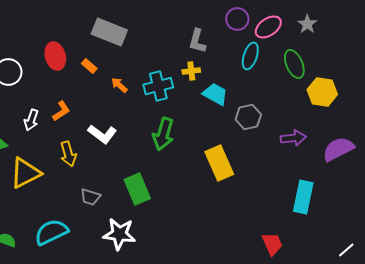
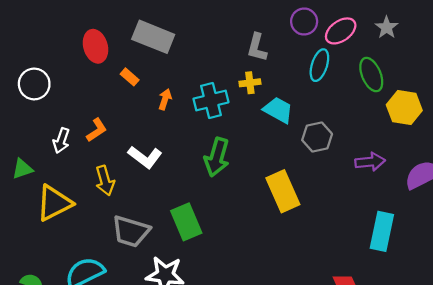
red ellipse: (55, 56) -> (95, 46), moved
orange arrow: (119, 85) -> (165, 99), turned 66
gray trapezoid: (90, 197) -> (131, 231), size x1.6

